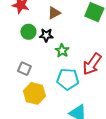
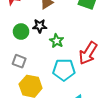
green circle: (28, 32) -> (21, 32), moved

